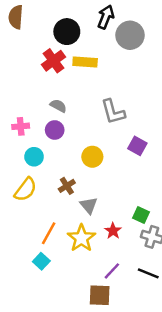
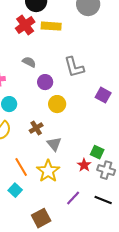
purple circle: (55, 130) -> (45, 82), moved
purple square: (137, 146) -> (103, 95), moved
red star: (113, 231) -> (84, 165), moved
orange line: (49, 233) -> (21, 167), turned -60
brown square: (100, 295) -> (41, 218), moved, turned -30

